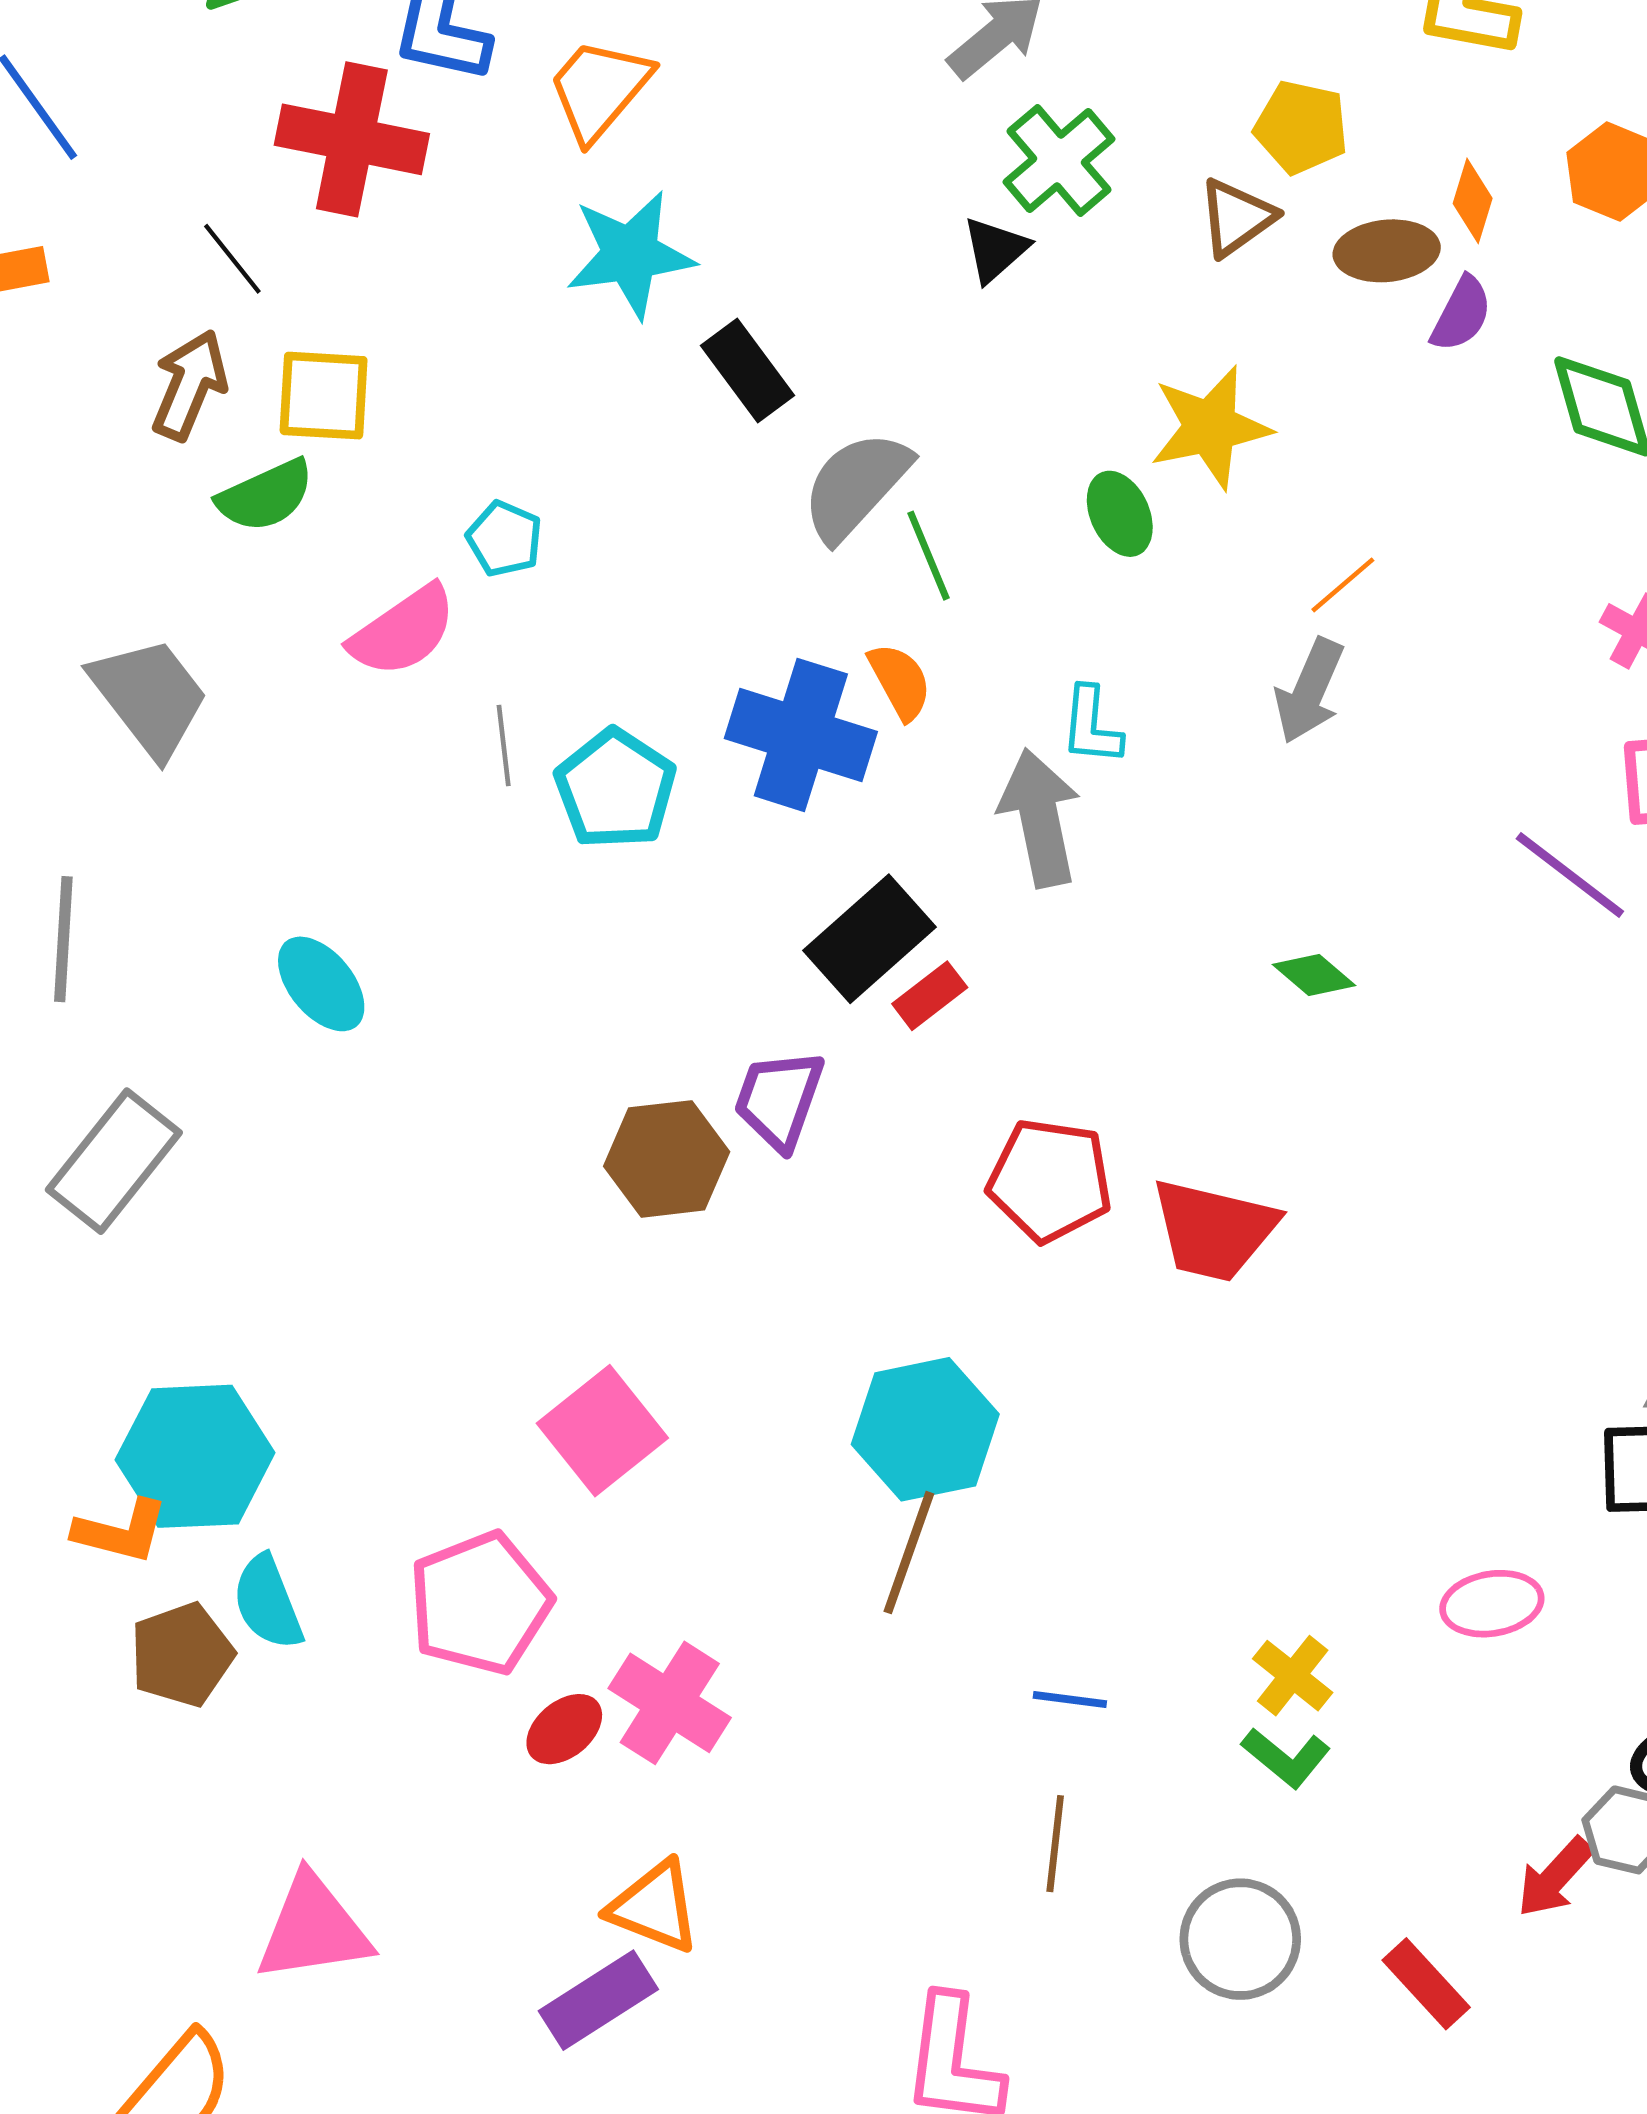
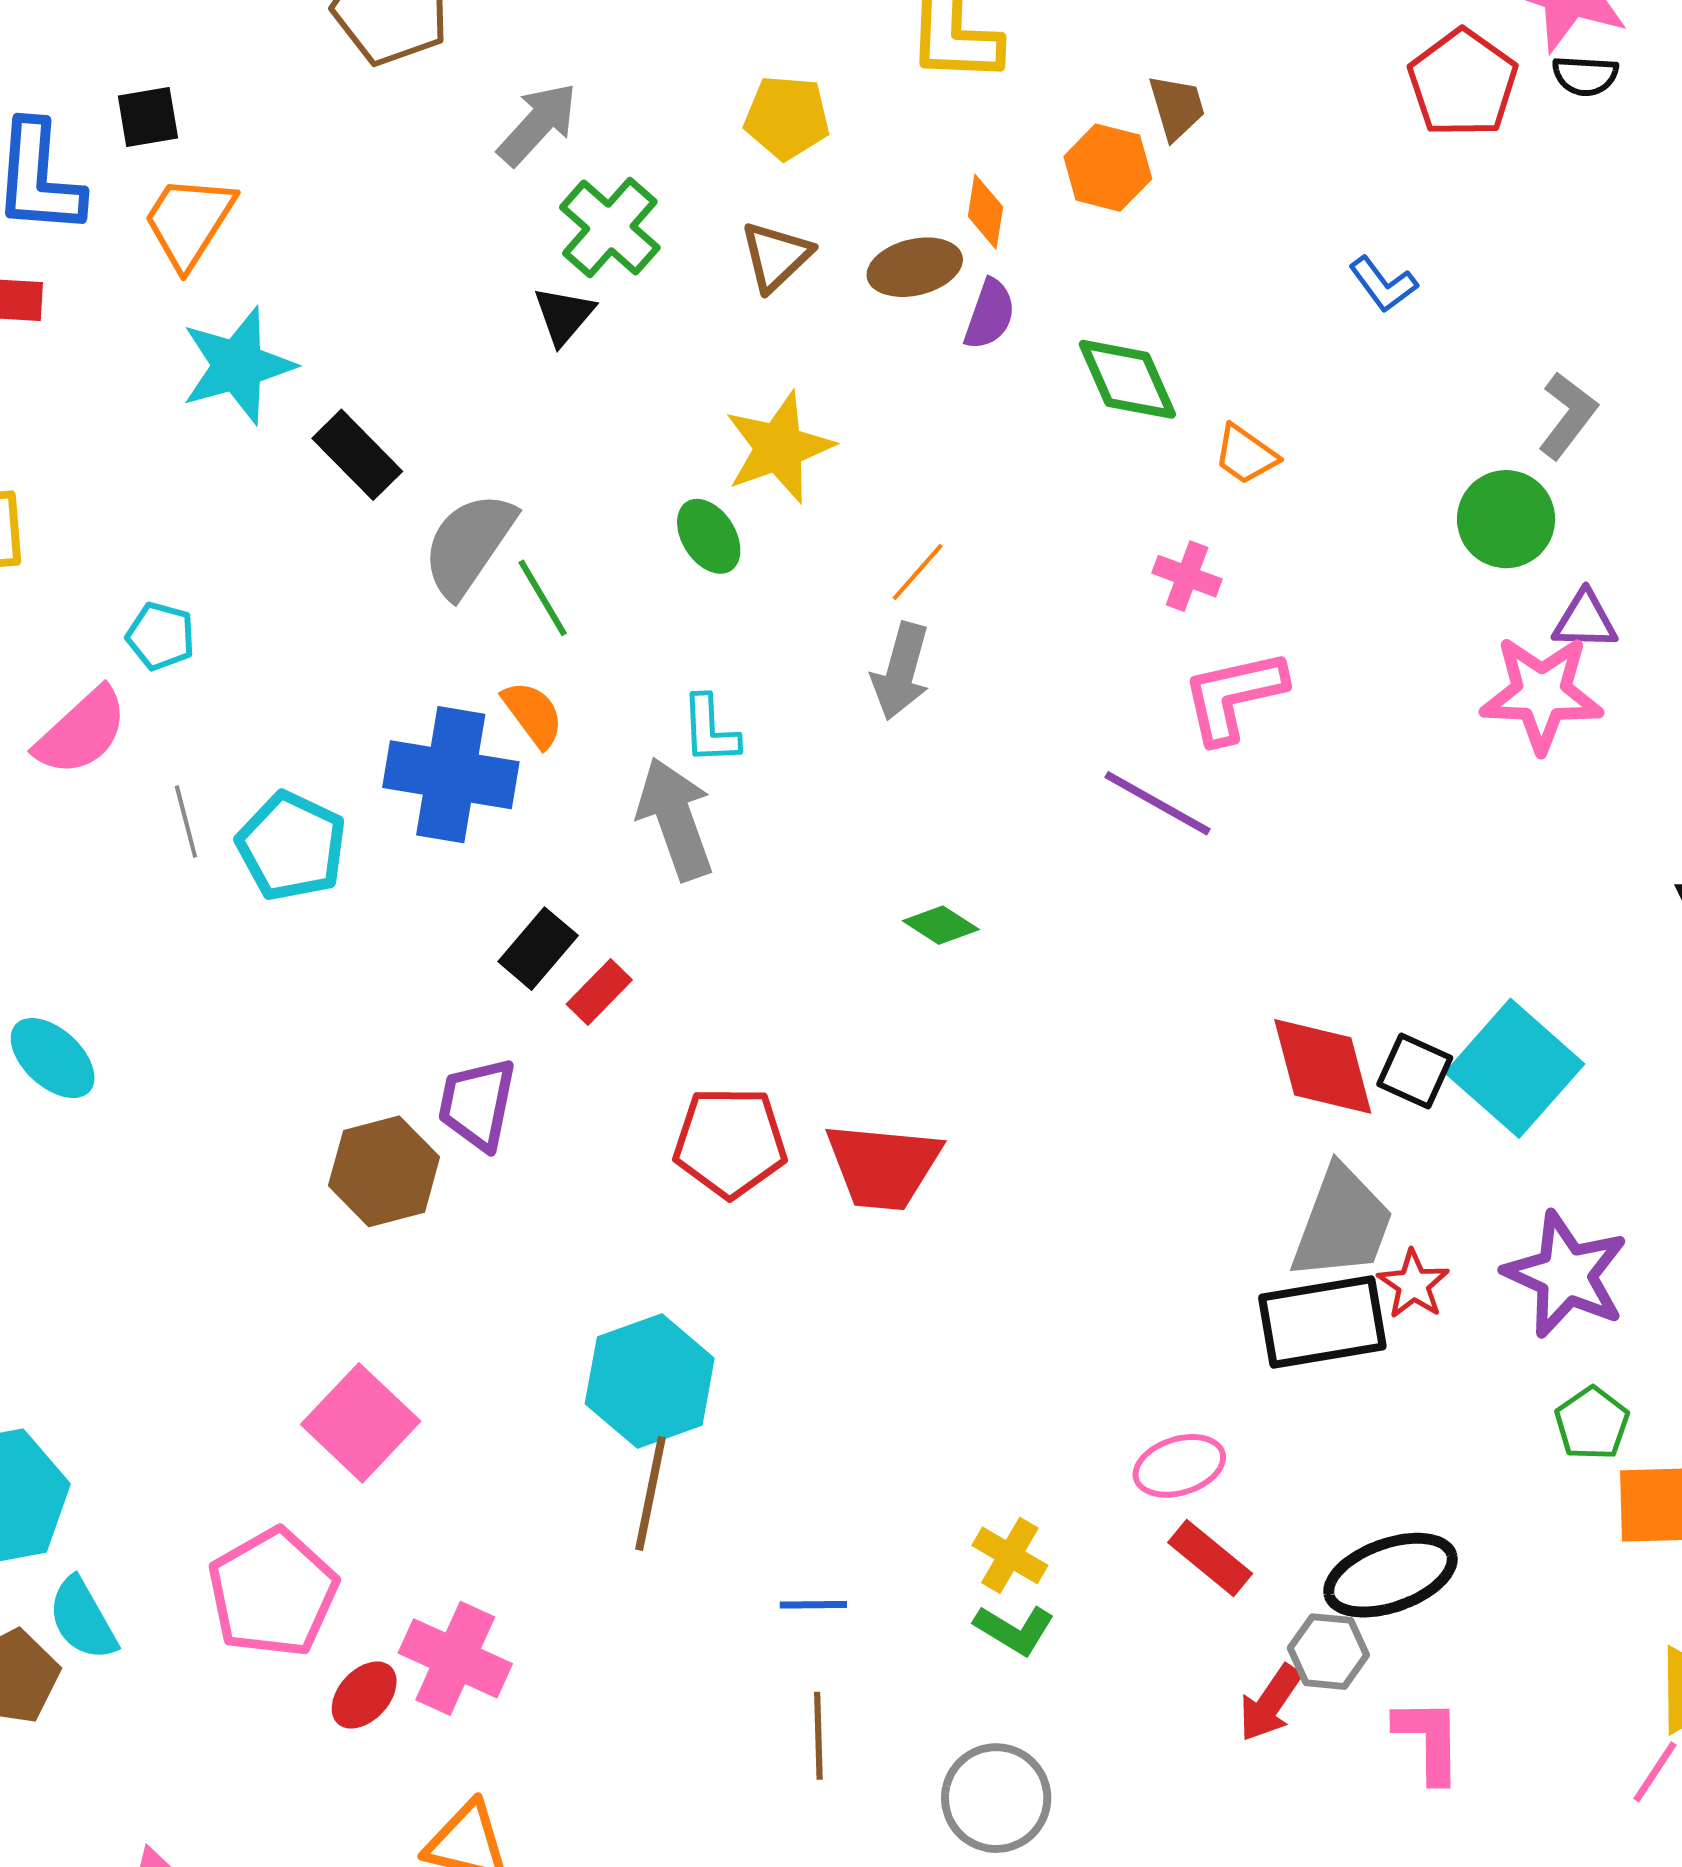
yellow pentagon: (1301, 127) -> (787, 117), moved
black rectangle: (870, 939) -> (538, 949), size x0.7
red rectangle: (1426, 1984) -> (1210, 1558), moved

